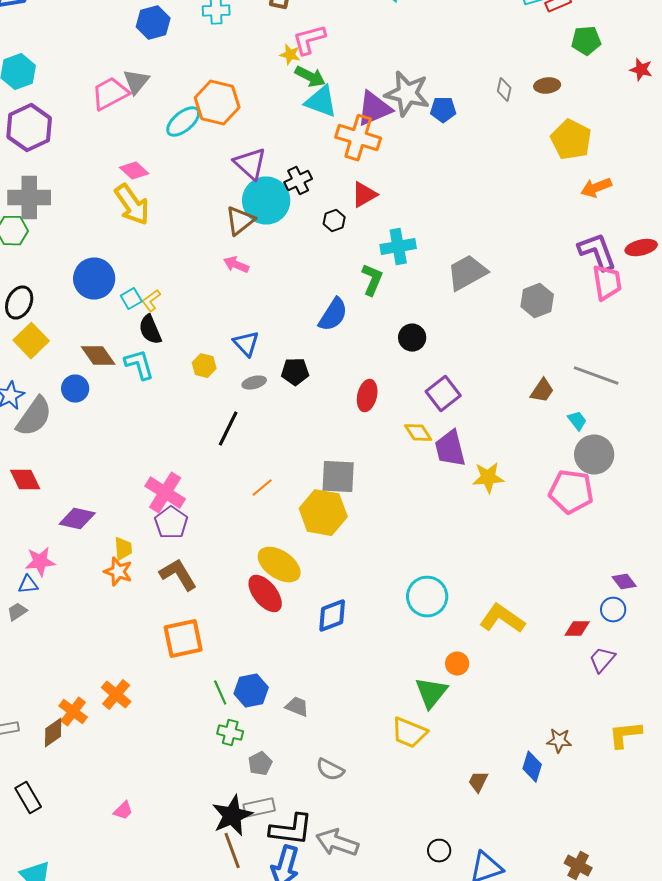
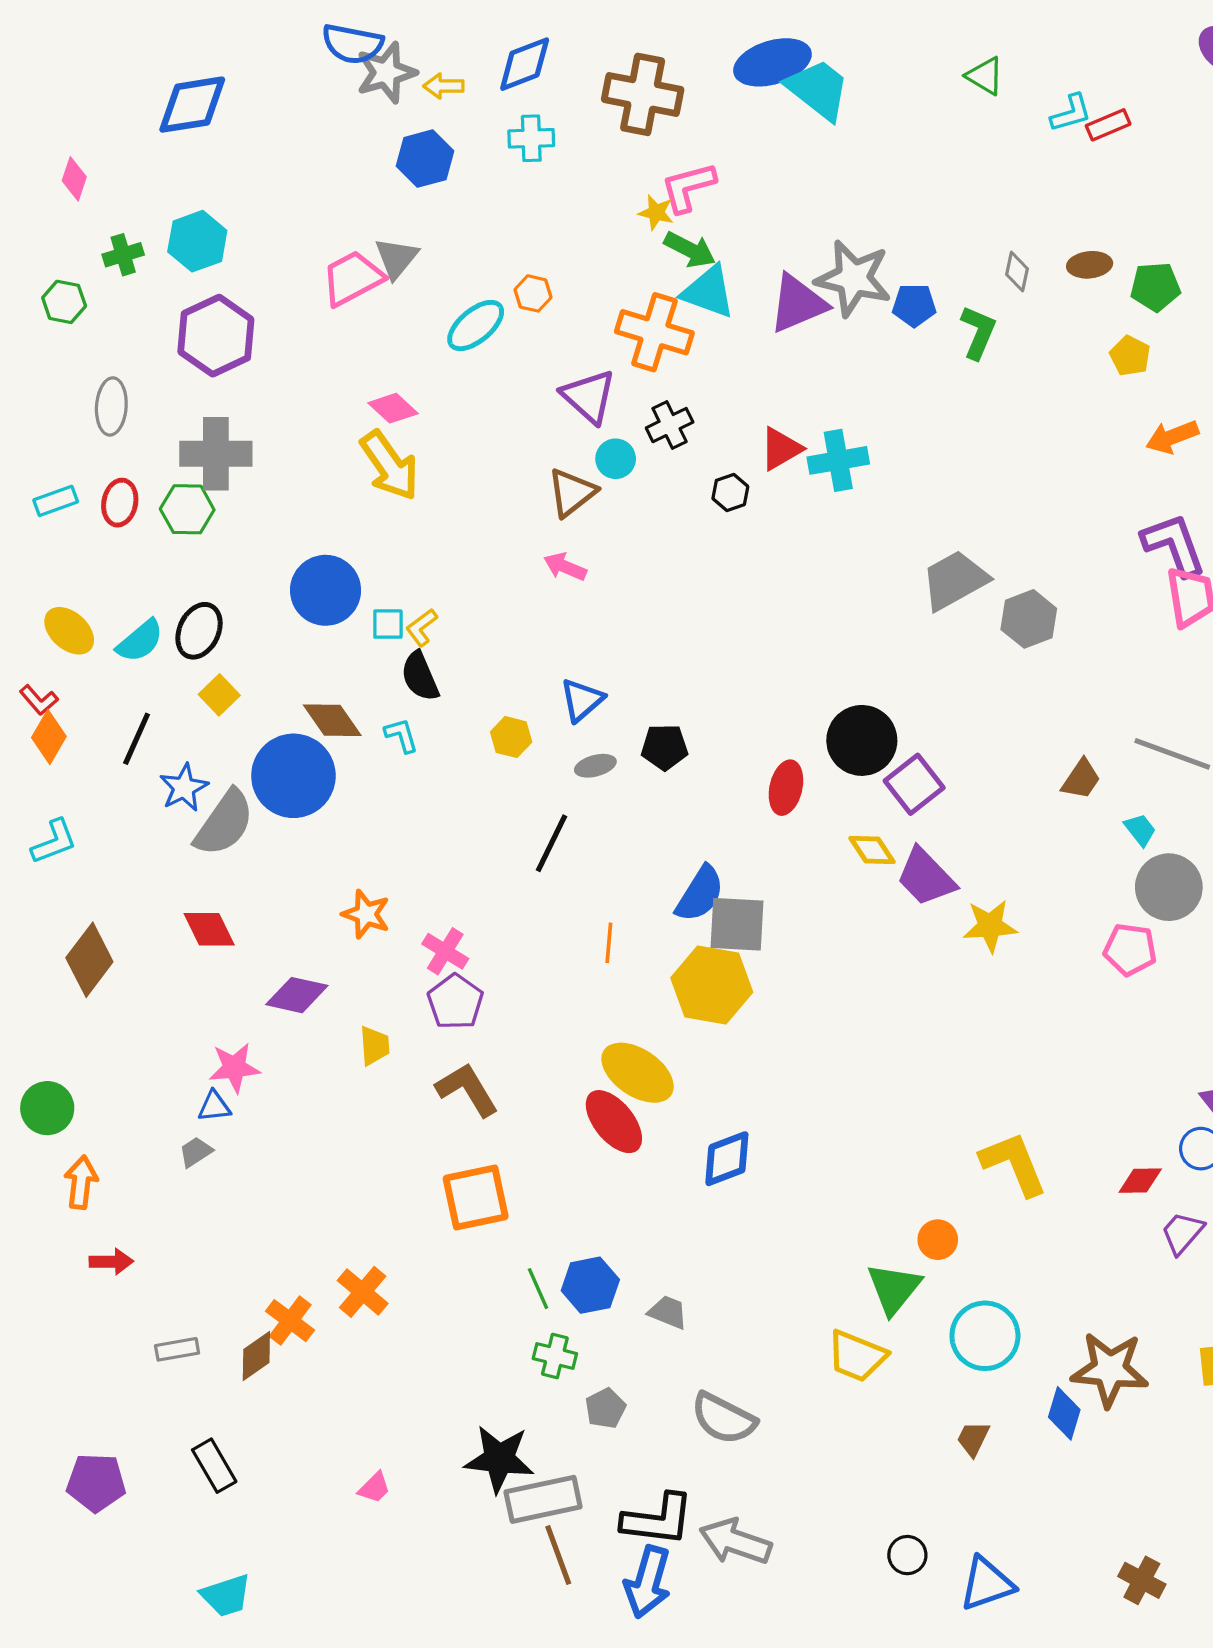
green pentagon: (586, 41) -> (1155, 287), moved
orange hexagon: (217, 103) -> (533, 293), size x0.5
orange cross: (358, 138) -> (654, 332), moved
yellow pentagon: (571, 140) -> (1130, 356), size x0.6
cyan circle: (266, 201) -> (616, 459), size x0.5
cyan cross: (398, 247) -> (838, 460), moved
green L-shape: (372, 280) -> (978, 332), moved
cyan square: (131, 299) -> (388, 624), turned 30
gray hexagon: (537, 301) -> (1029, 619), moved
blue semicircle: (333, 315) -> (700, 894), moved
black circle: (412, 338) -> (862, 740), moved, size x1.5
yellow square: (31, 341) -> (219, 695), size x0.7
blue triangle: (246, 344) -> (582, 700), turned 32
cyan L-shape: (139, 365) -> (401, 735), size x0.7
blue circle: (75, 389) -> (293, 776), size x1.8
purple trapezoid: (450, 449) -> (926, 877), turned -30
orange line: (262, 488) -> (609, 943), turned -45
pink pentagon: (571, 492) -> (1130, 950), size x0.7
pink cross: (165, 493) -> (445, 951), size x0.7
orange star: (118, 572) -> (366, 914), moved
cyan circle: (427, 597) -> (985, 1336), moved
yellow L-shape: (502, 619) -> (1014, 1164), turned 33
brown star: (559, 741) -> (1110, 1370), size x1.8
gray semicircle: (330, 770) -> (724, 1418), size x1.4
gray rectangle: (259, 808) -> (543, 1499), moved, size x1.4
black star: (232, 816) -> (499, 1459), moved, turned 30

